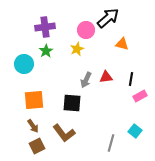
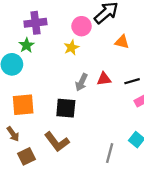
green star: (46, 51) -> (26, 45), moved
black line: (131, 79) -> (132, 81), turned 64
brown arrow: (33, 126) -> (13, 134), moved

